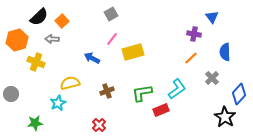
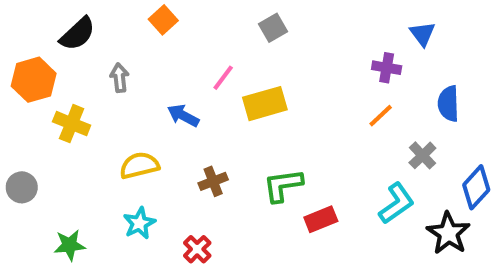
gray square: (111, 14) -> (273, 28), moved
orange square: (62, 21) -> (163, 20), moved
gray arrow: (52, 39) -> (119, 78), moved, turned 80
cyan L-shape: (177, 89) -> (397, 203), moved
cyan star: (58, 103) -> (139, 223), moved

